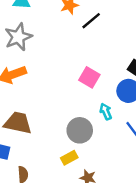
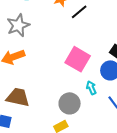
pink square: (89, 77) -> (78, 59), size x1.4

